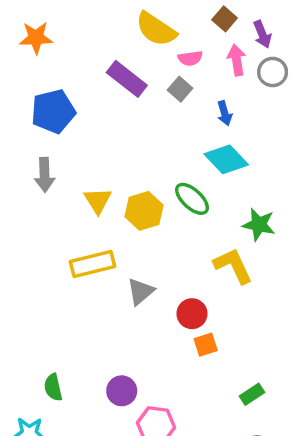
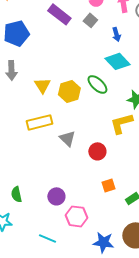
yellow L-shape: (233, 266) -> (121, 123), turned -80
gray triangle: (141, 291) -> (67, 138), turned -36
orange square: (206, 345) -> (108, 185), moved

